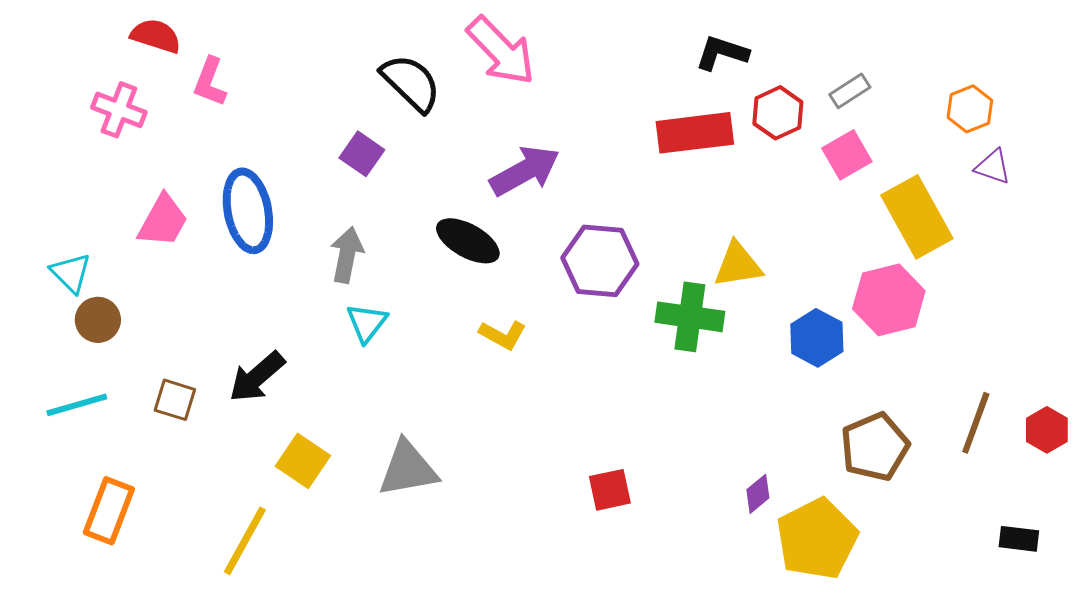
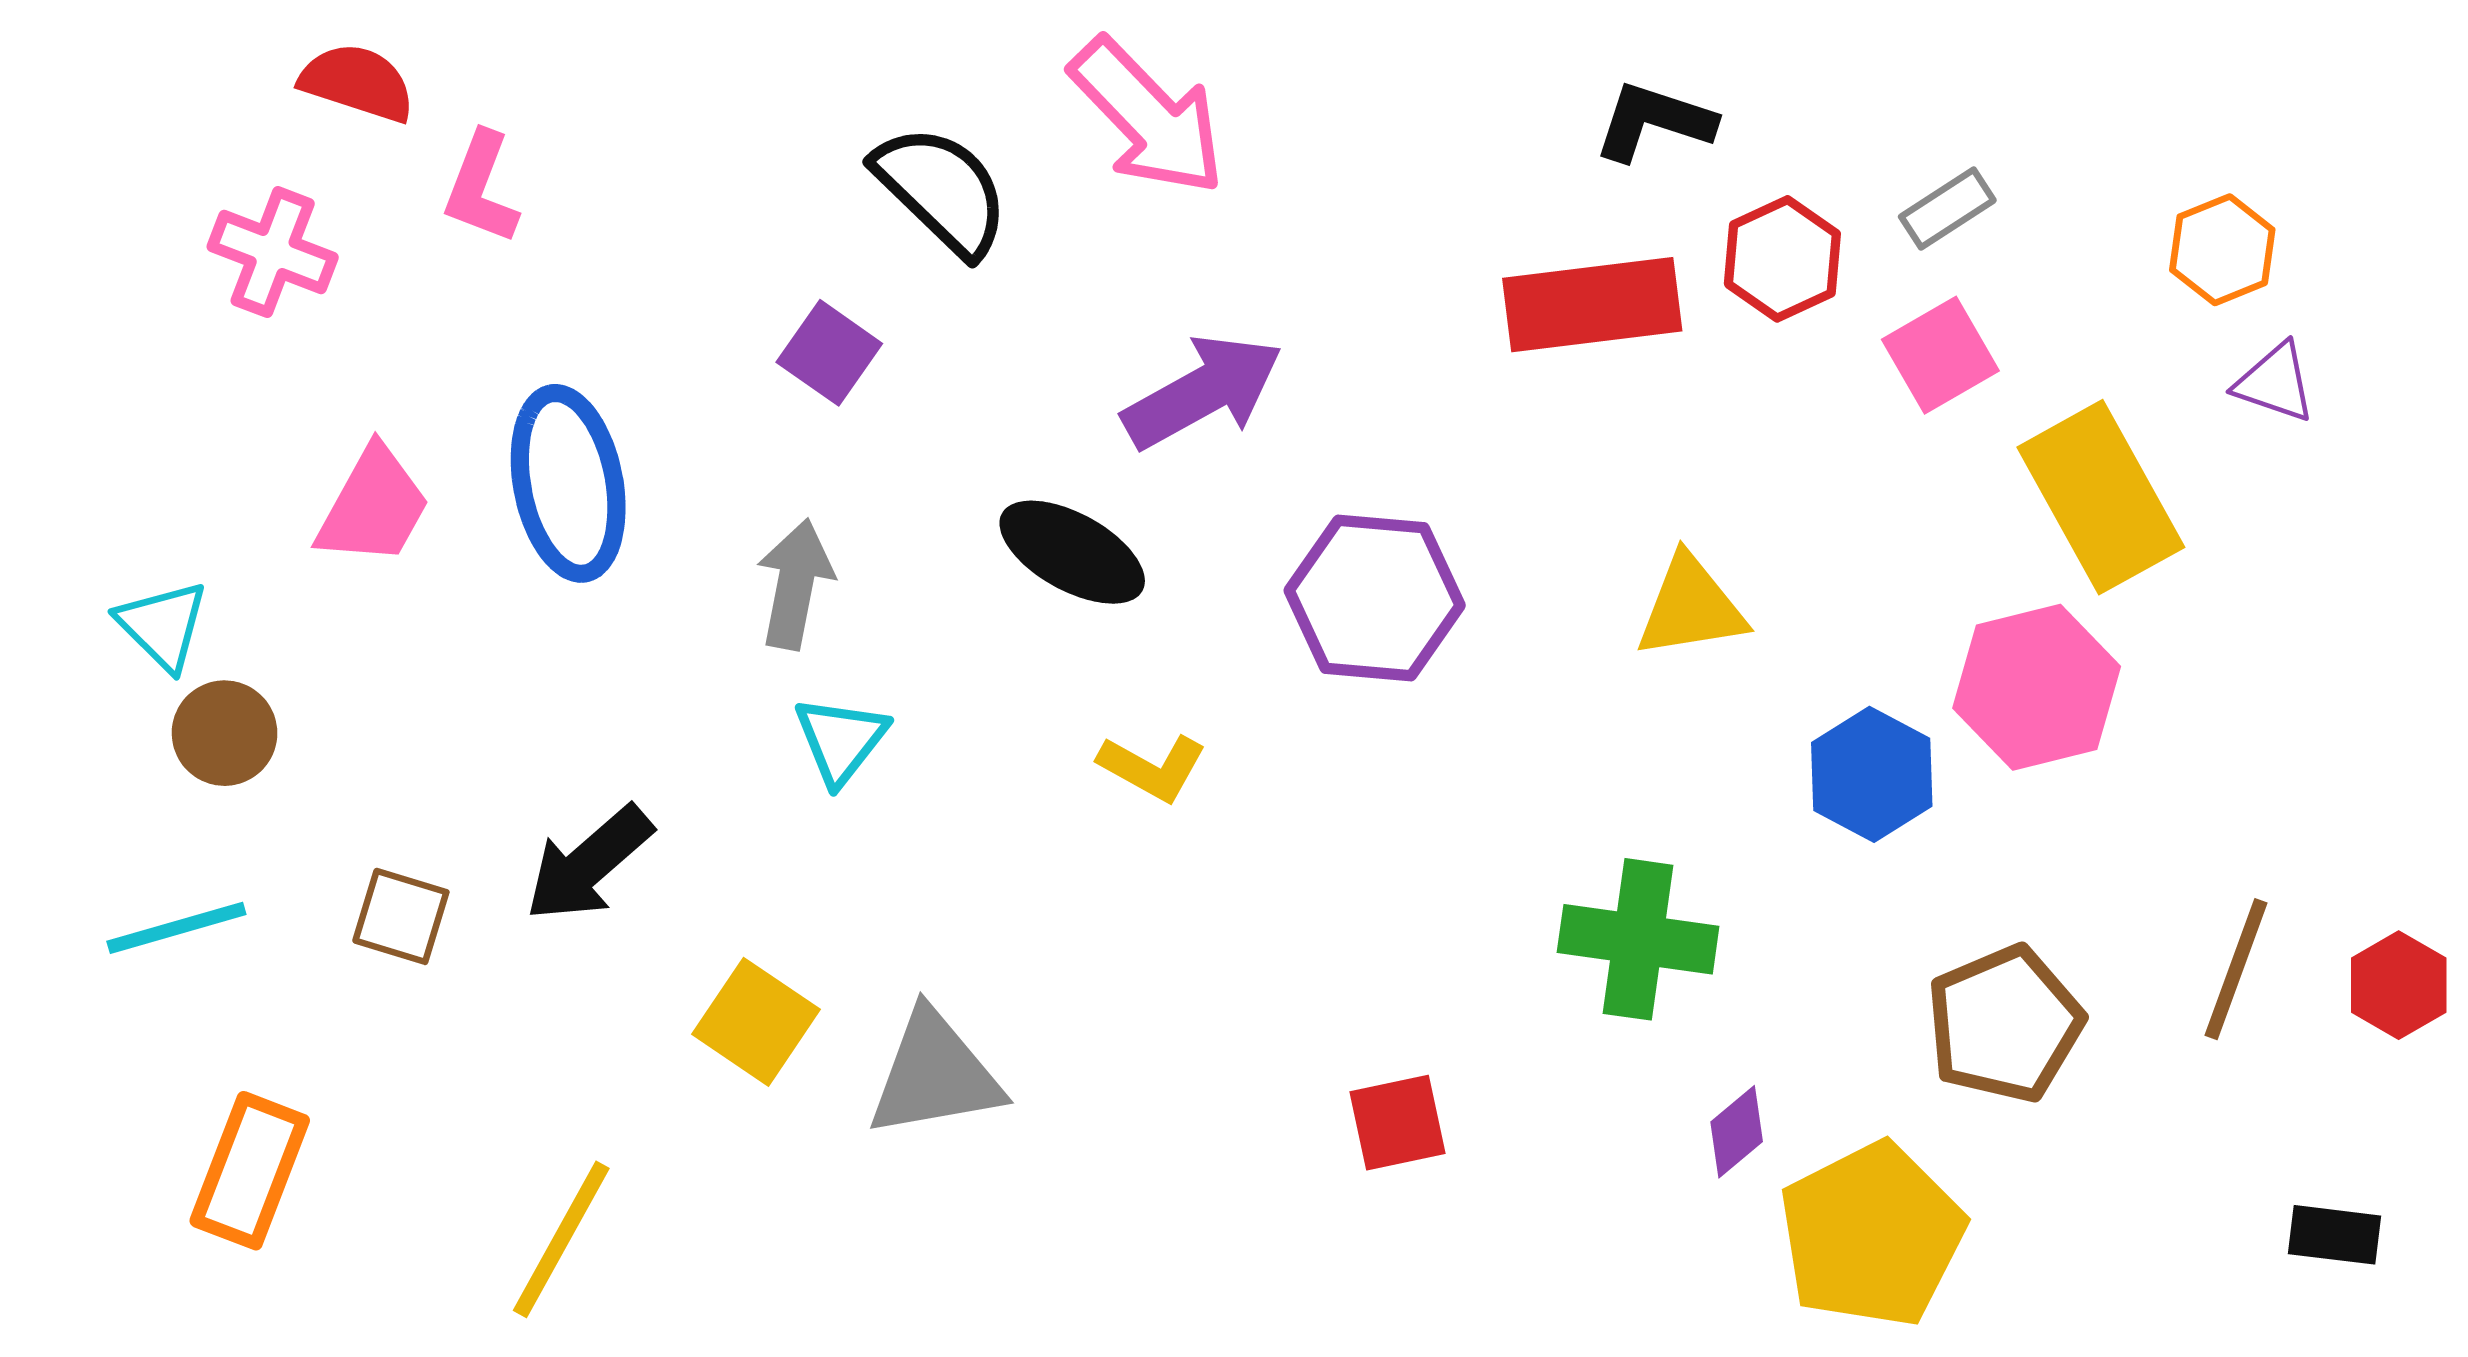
green cross: (690, 317) -> (1638, 939), moved
yellow square: (303, 461) -> (756, 1022), moved

